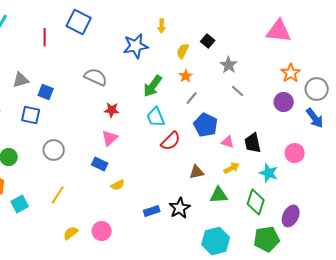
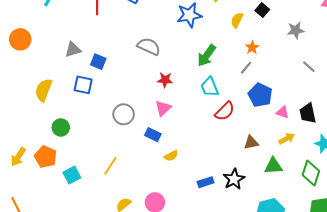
gray star: (229, 65) -> (296, 30), moved, turned 30
orange star: (186, 76) -> (252, 47), moved
gray line: (238, 91) -> (309, 67), moved
gray circle: (54, 150) -> (124, 114), moved

